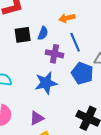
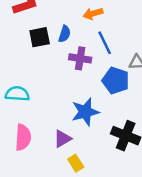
blue star: (46, 83) -> (85, 112), moved

